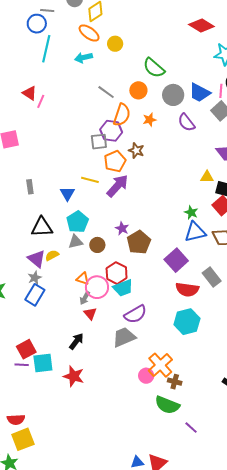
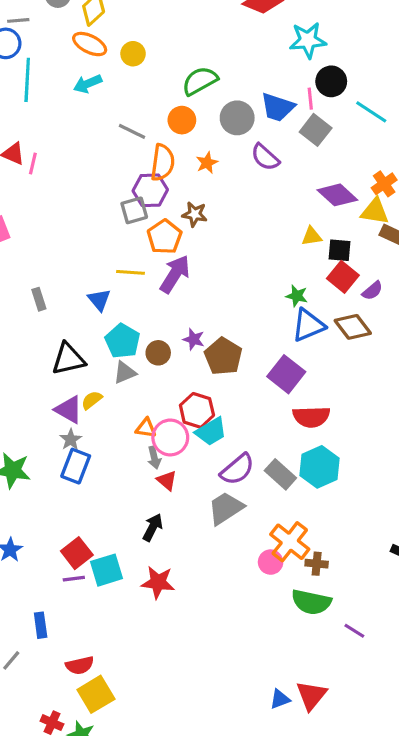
green semicircle: (154, 68) -> (200, 81), turned 120
brown circle: (97, 245) -> (158, 353), moved
gray rectangle: (212, 277) -> (280, 474), moved
gray arrow: (85, 298) -> (154, 458), turned -32

